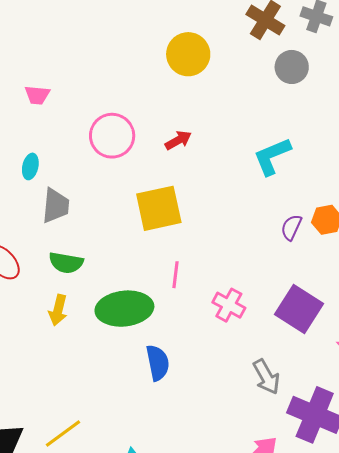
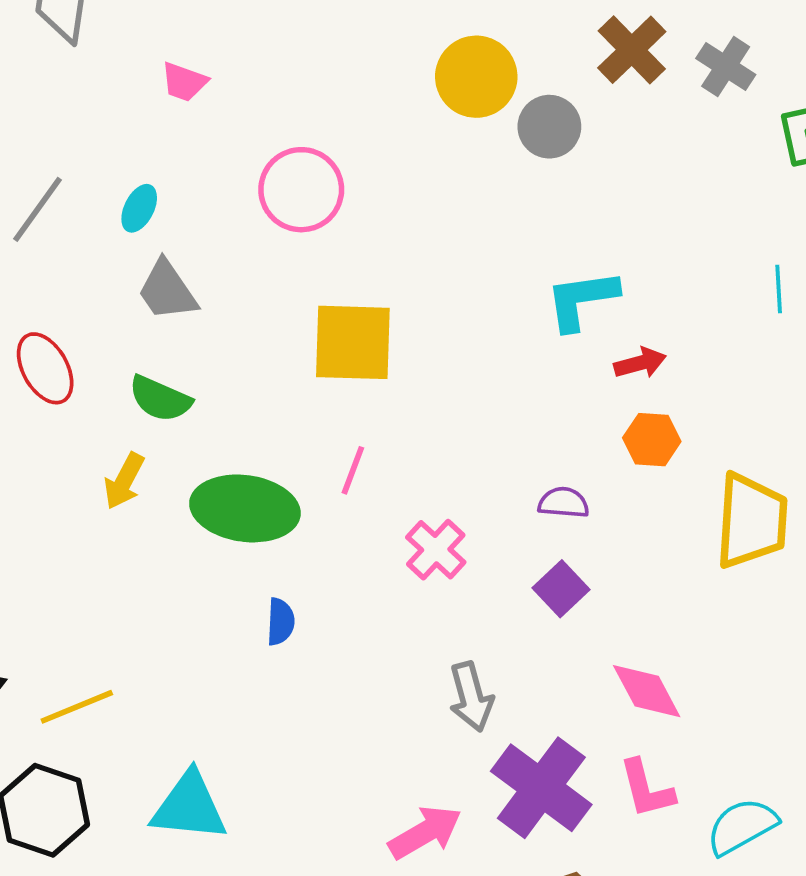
gray circle: (292, 67) -> (549, 127), moved
red arrow: (178, 140) -> (640, 363), moved
gray trapezoid: (56, 206) -> (167, 291), turned 126
purple semicircle: (291, 227) -> (564, 503), moved, turned 56
purple square: (299, 309) -> (561, 589), size x0.6
blue semicircle: (158, 363) -> (281, 622), size x0.7

